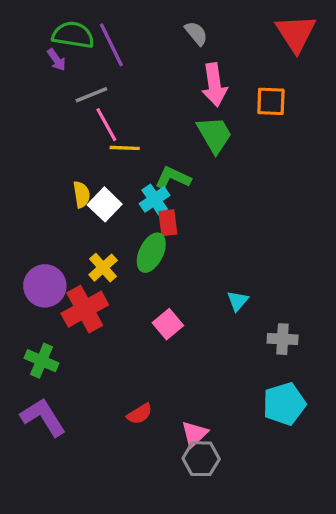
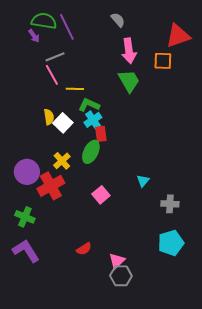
red triangle: (296, 33) -> (178, 36), moved, turned 44
pink line: (106, 125) -> (52, 75), moved
green L-shape: (173, 178) -> (89, 105), moved

